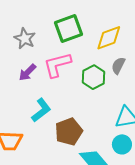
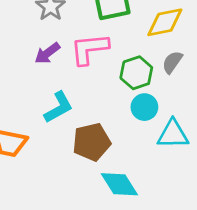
cyan circle: (122, 144) -> (144, 107), moved

